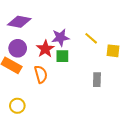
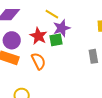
purple star: (60, 37) -> (62, 28), moved
yellow line: (91, 38) -> (52, 14), moved

